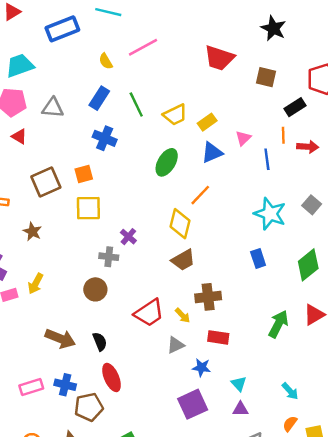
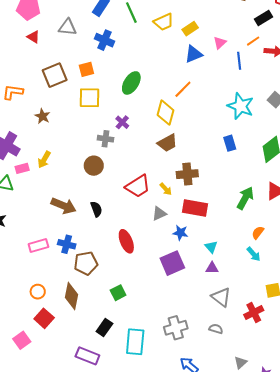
gray triangle: (53, 108) -> (68, 27), moved
orange line: (283, 135) -> (253, 41), turned 56
green ellipse: (167, 162) -> (131, 83), moved
red rectangle: (218, 337) -> (195, 208), size x1.4
red ellipse: (112, 377) -> (126, 241), moved
orange semicircle: (290, 424) -> (258, 233), moved

